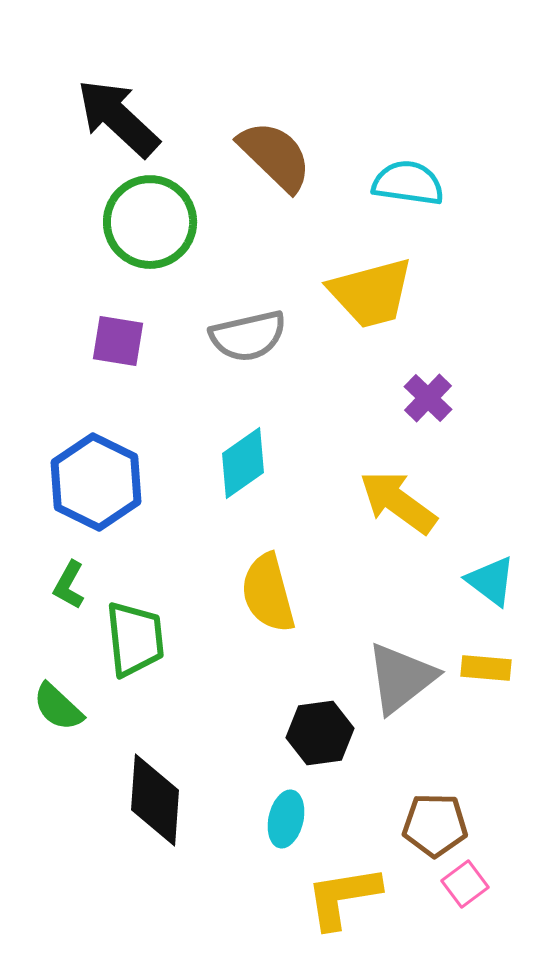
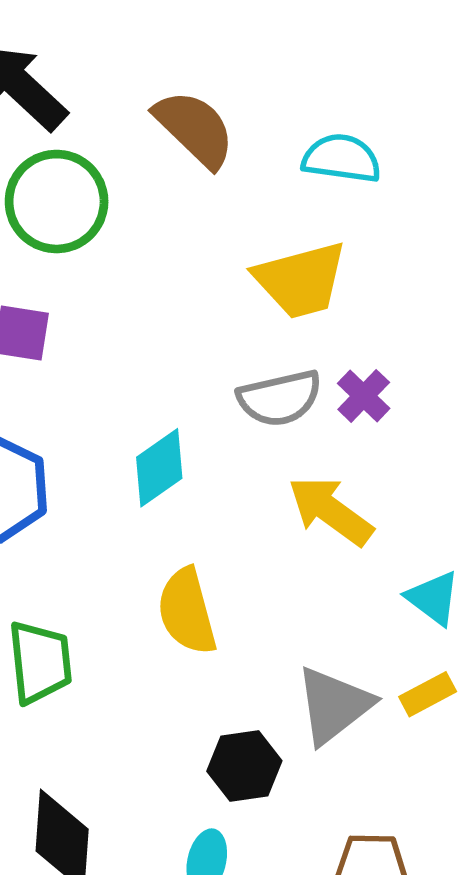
gray semicircle: (248, 336) -> (280, 398), moved
yellow rectangle: (486, 668) -> (428, 694), turned -33

